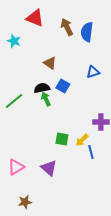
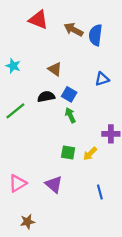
brown arrow: (67, 27) -> (74, 30), turned -36
cyan star: (14, 41) -> (13, 66), moved
green arrow: (46, 99) -> (70, 115), moved
blue line: (91, 152) -> (100, 192), moved

